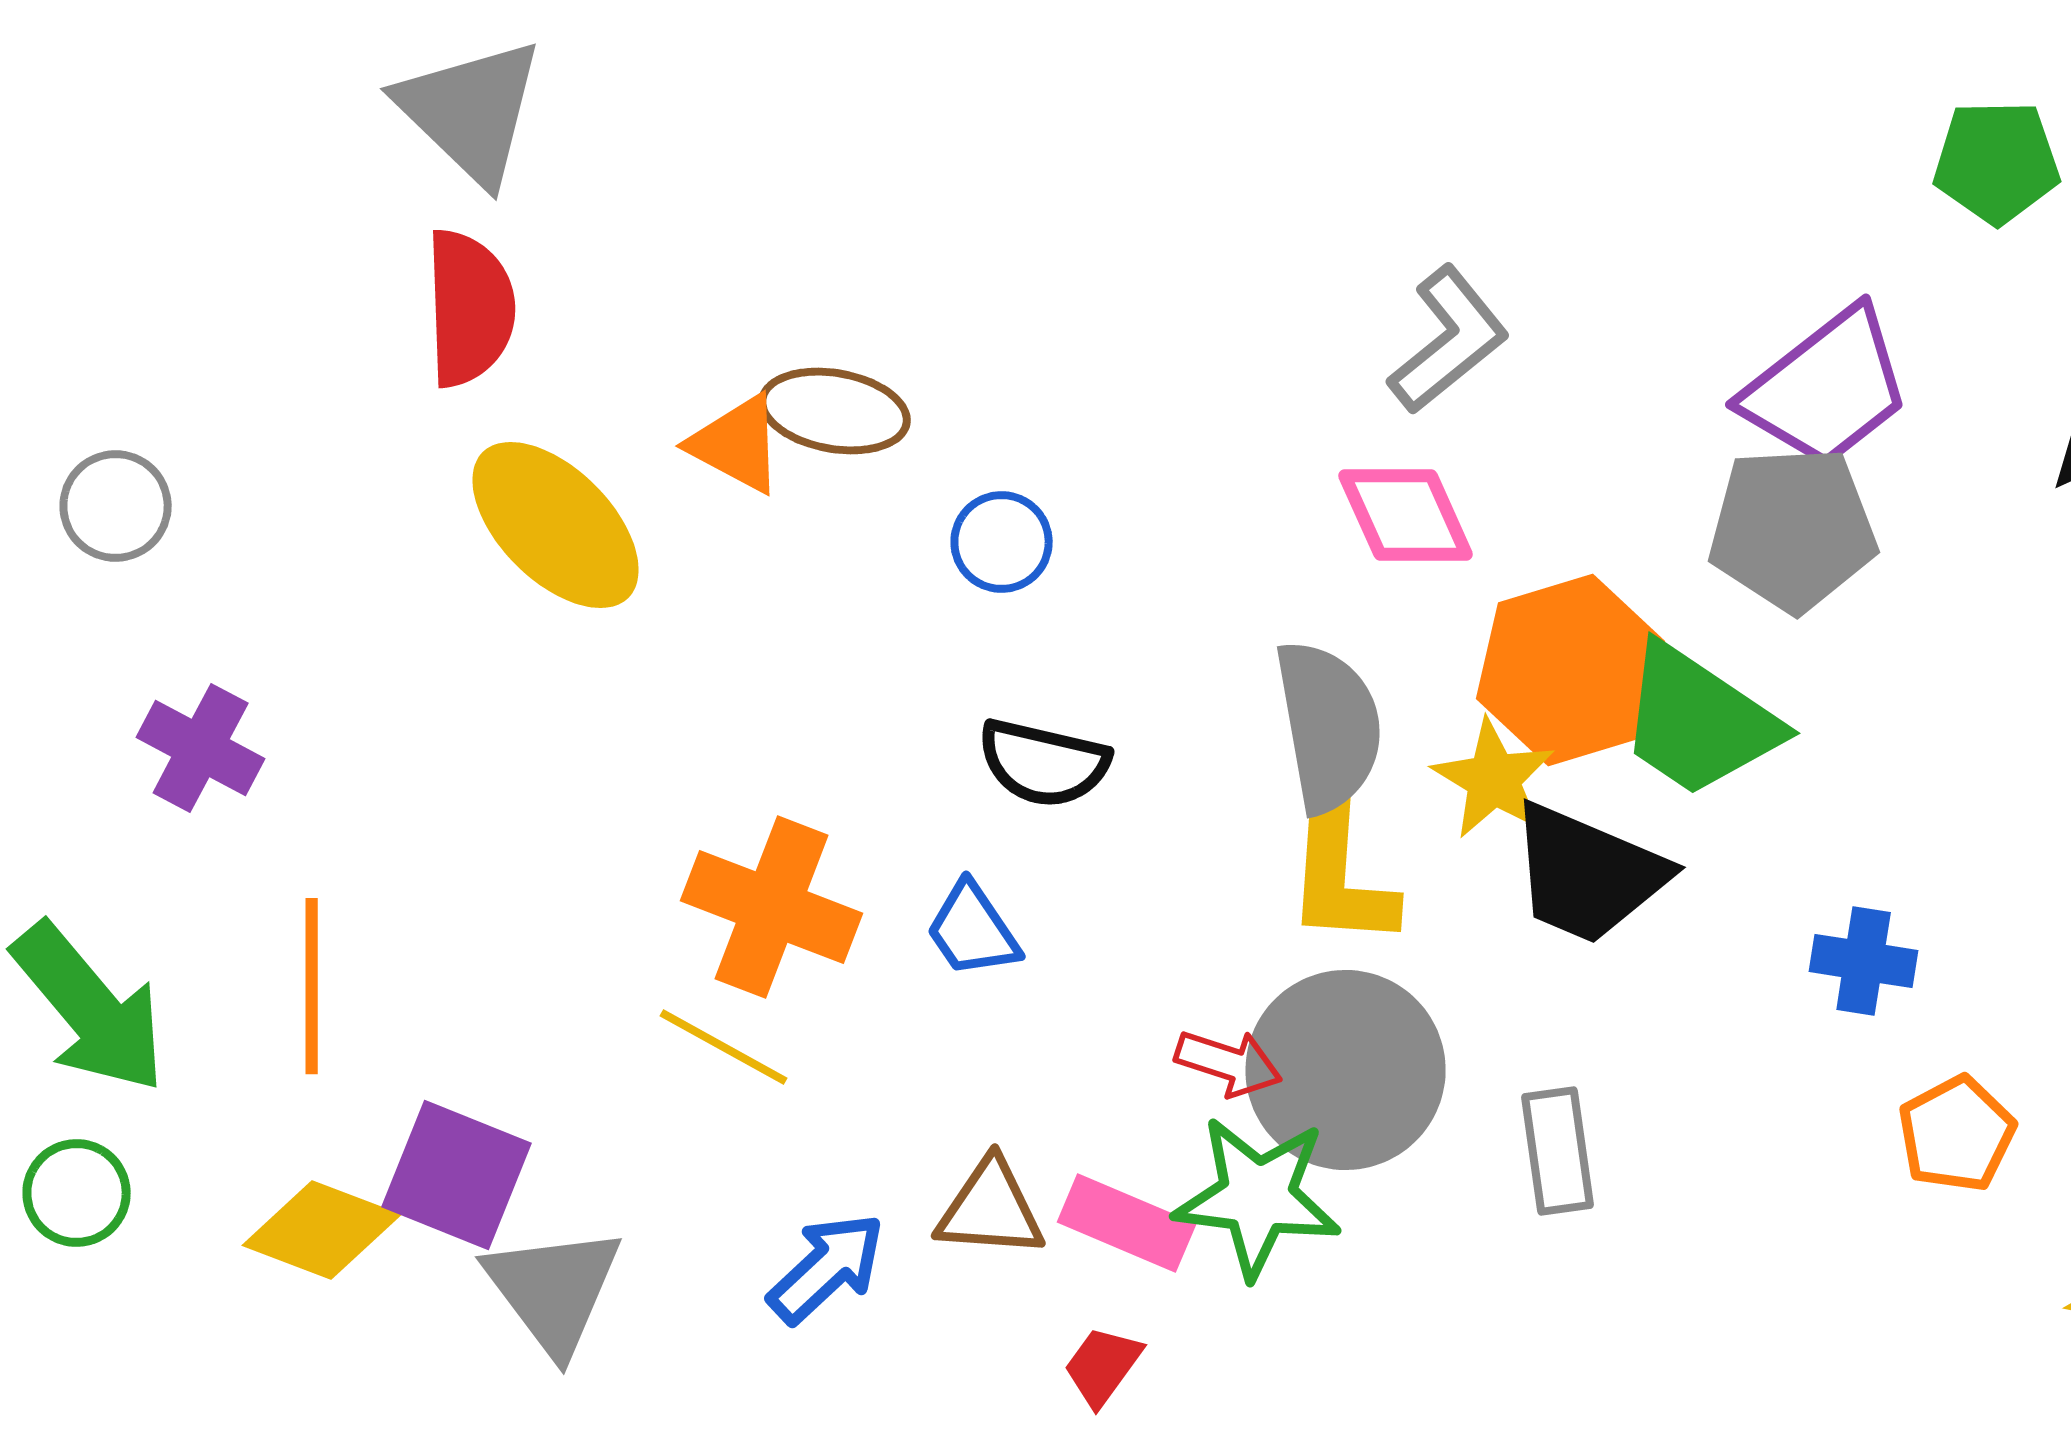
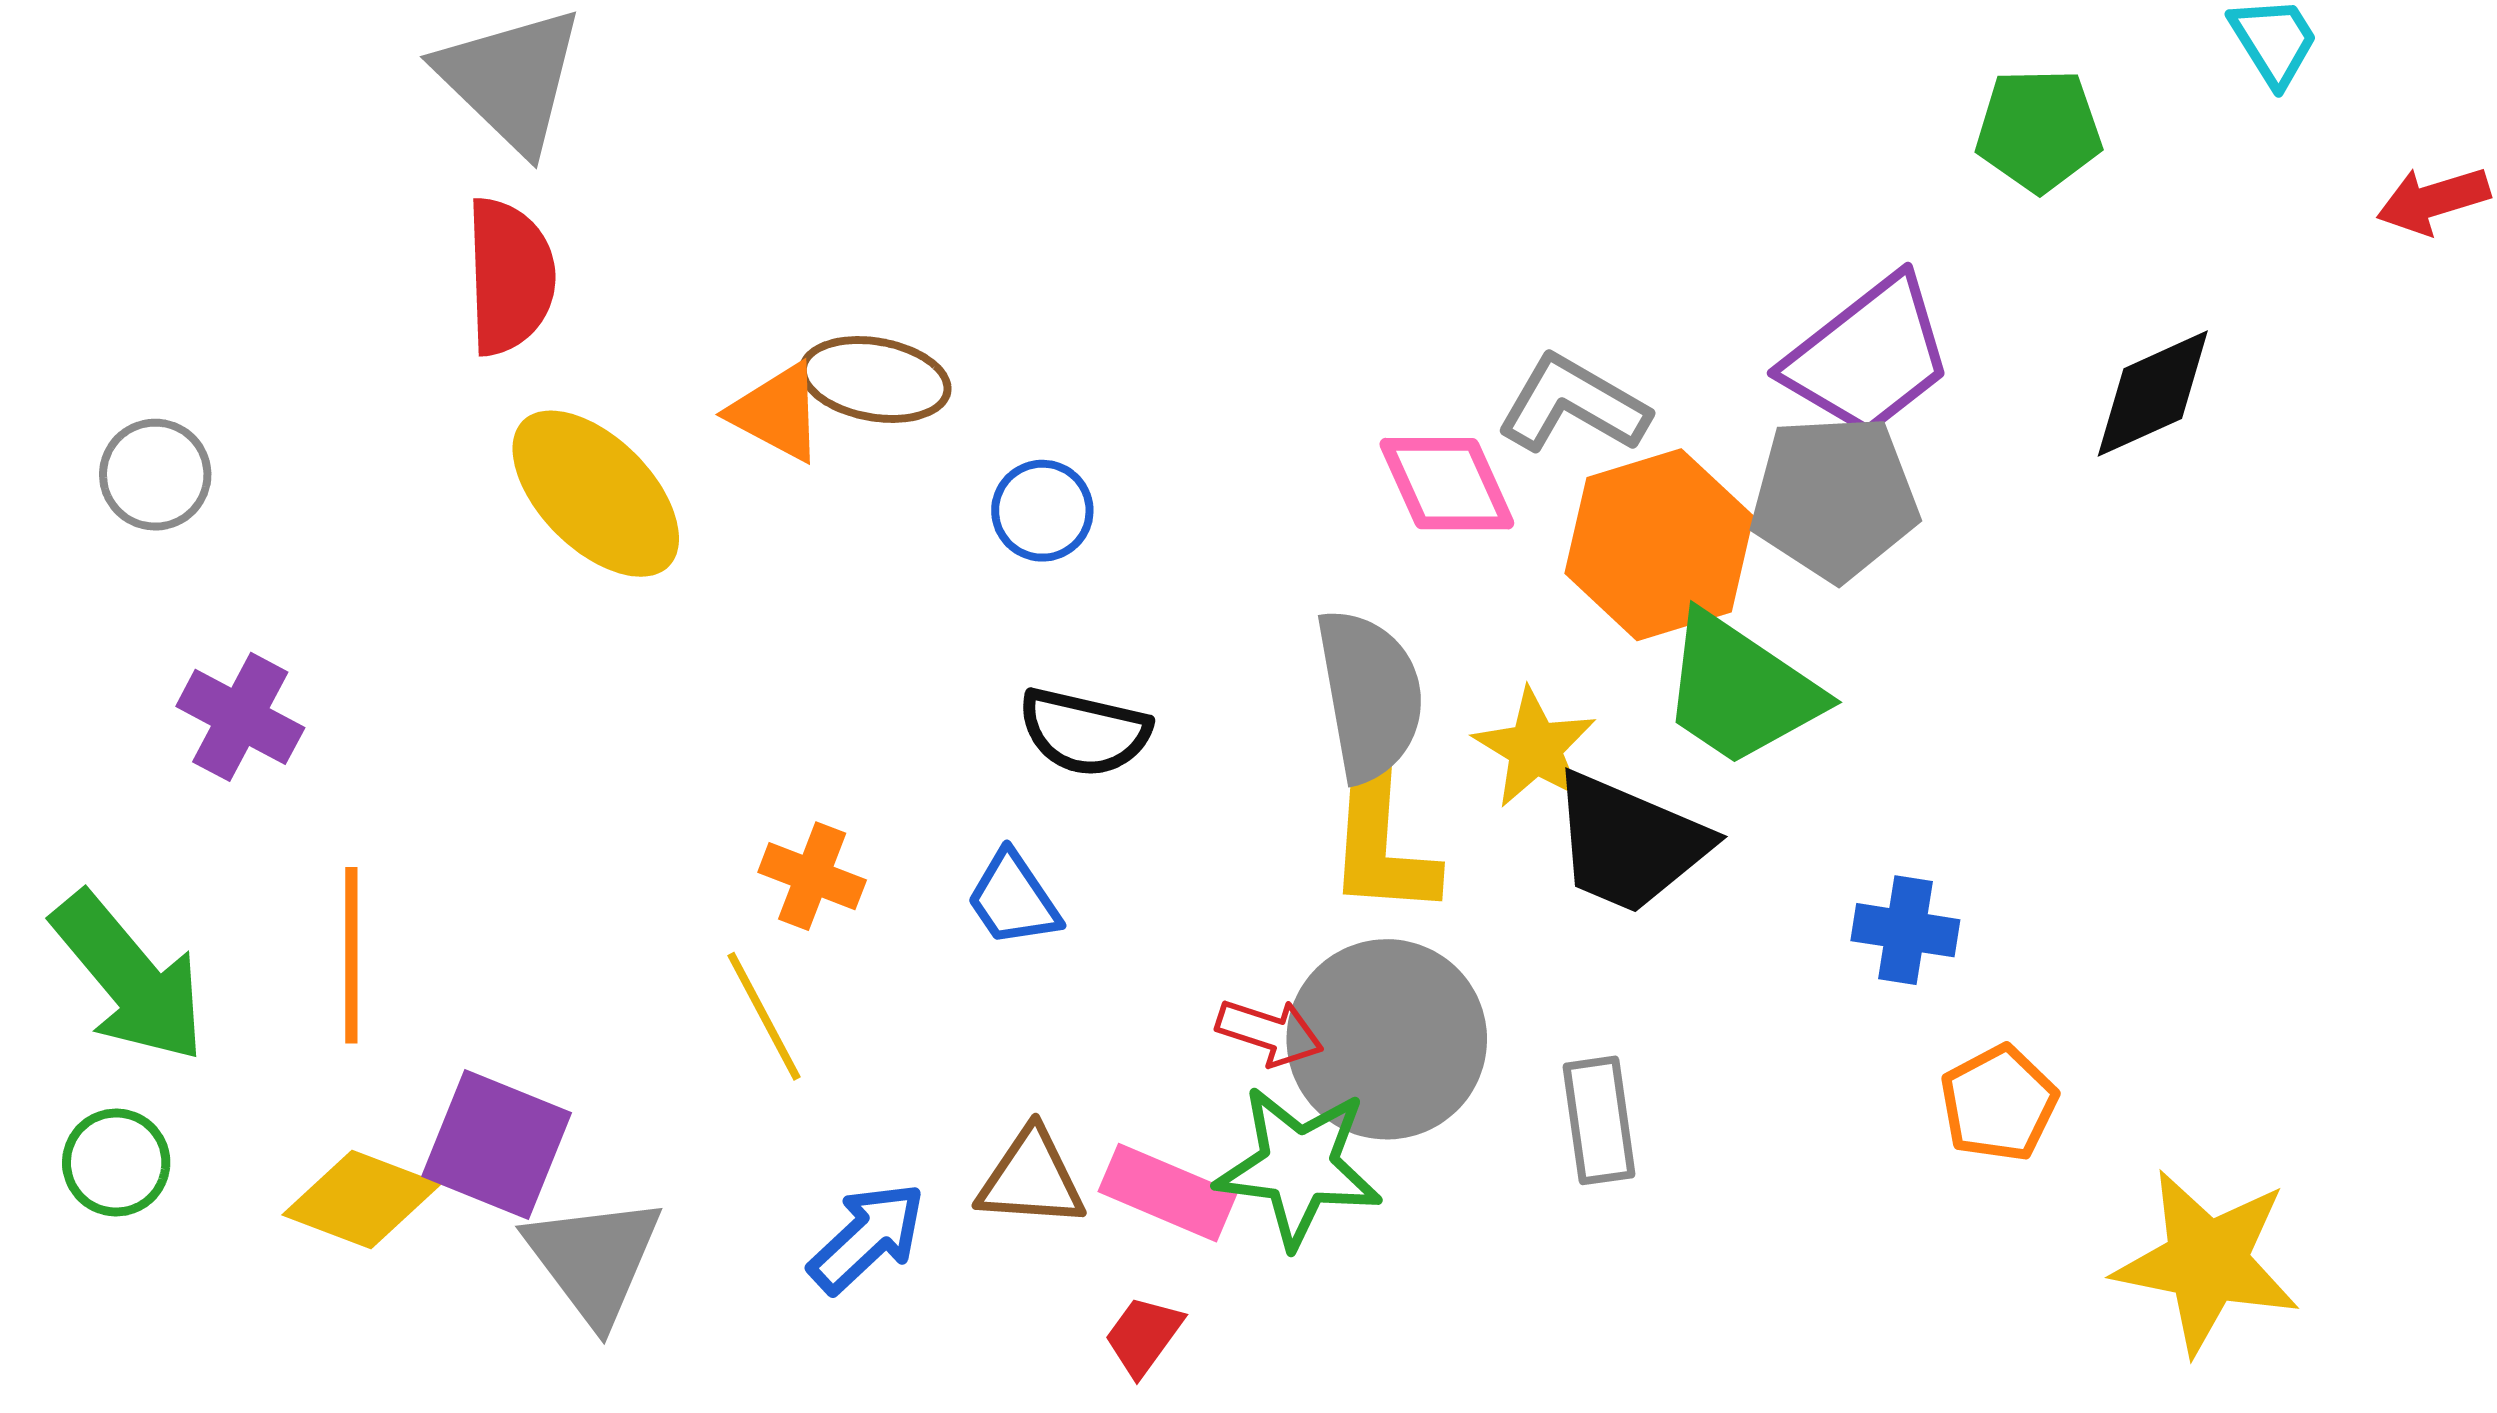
gray L-shape: (1449, 340) -> (1573, 405), moved, turned -111
orange hexagon: (1571, 670) -> (1659, 545), moved
orange cross: (772, 907) -> (812, 876), size x0.6
yellow line: (724, 1047) -> (764, 1016), turned 33

